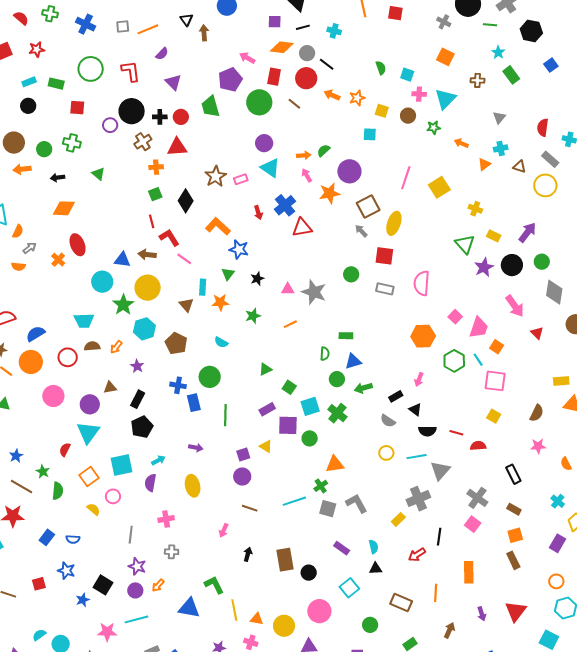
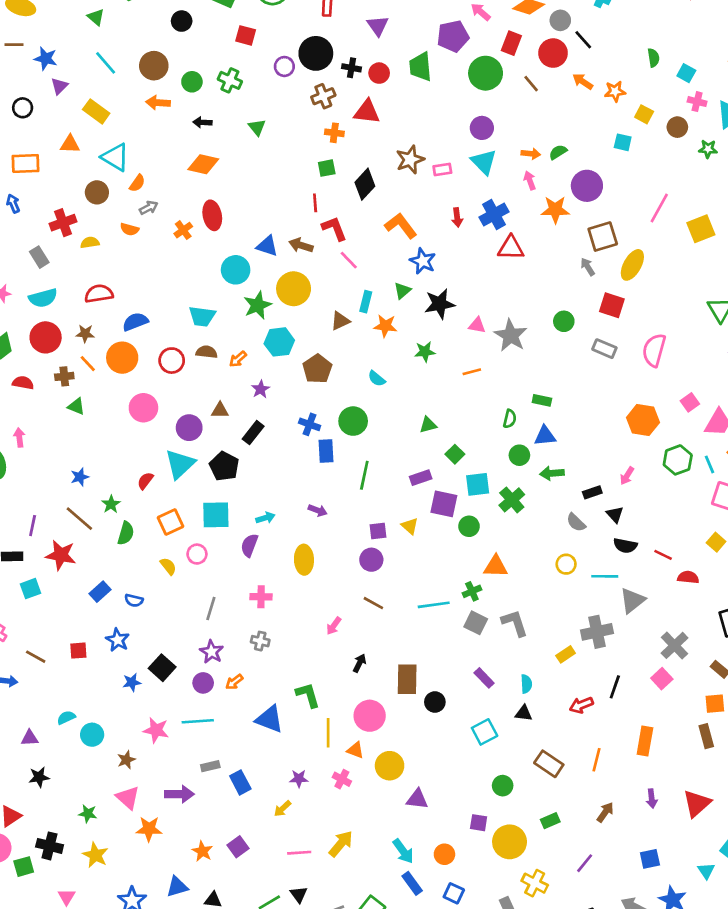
black star: (257, 279) -> (440, 304), size x1.6
brown triangle: (186, 305) -> (340, 321), turned 35
black pentagon: (142, 427) -> (224, 466), moved, turned -30
pink circle: (319, 611) -> (370, 716), moved

